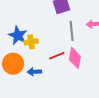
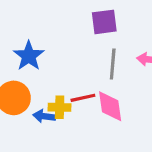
yellow cross: (31, 42) -> (60, 107), moved
pink diamond: (75, 58) -> (110, 106), turned -30

